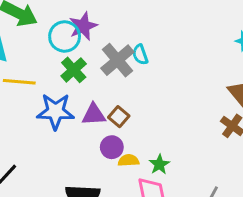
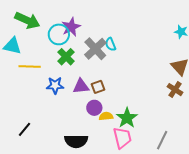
blue star: (55, 111) -> (55, 85), size x0.7
brown square: (119, 117) -> (98, 87), turned 32
green star: (159, 164) -> (127, 118), size x1.5

